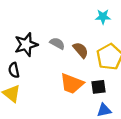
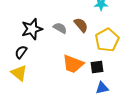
brown semicircle: (81, 50) -> (81, 25), moved
black semicircle: (14, 70) -> (21, 52), turned 48

